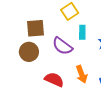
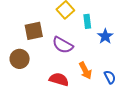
cyan rectangle: (82, 32) -> (87, 21), moved
brown circle: (29, 52) -> (20, 59), moved

